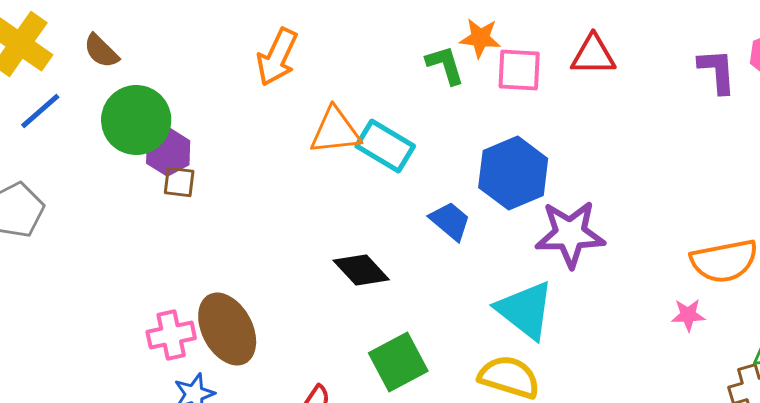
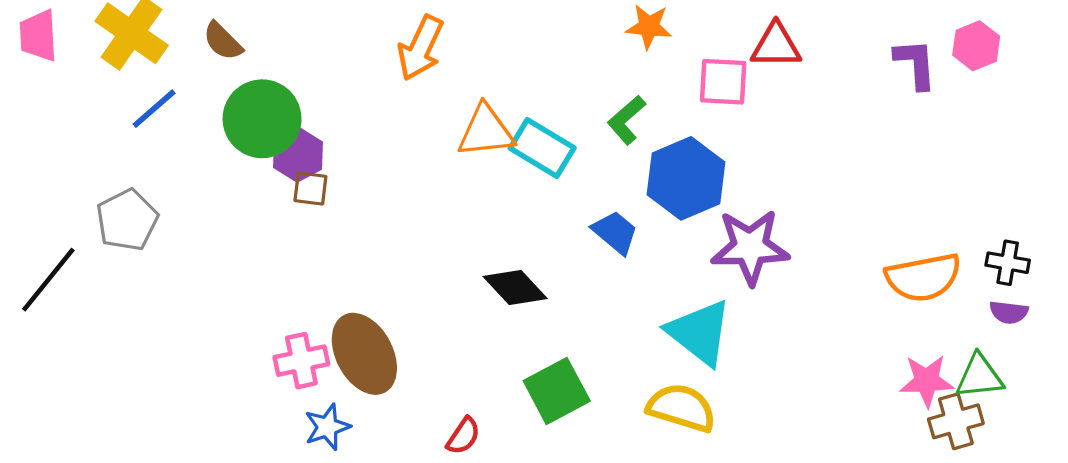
green L-shape: (445, 65) -> (626, 120), moved, turned -114
pink square: (519, 70) -> (723, 82), moved
pink star: (688, 315) -> (927, 381), moved, size x1.4

